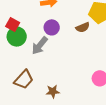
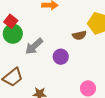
purple circle: (52, 27) -> (61, 57), moved

